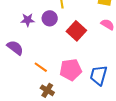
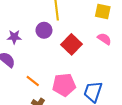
purple star: (28, 20) -> (14, 37), moved

